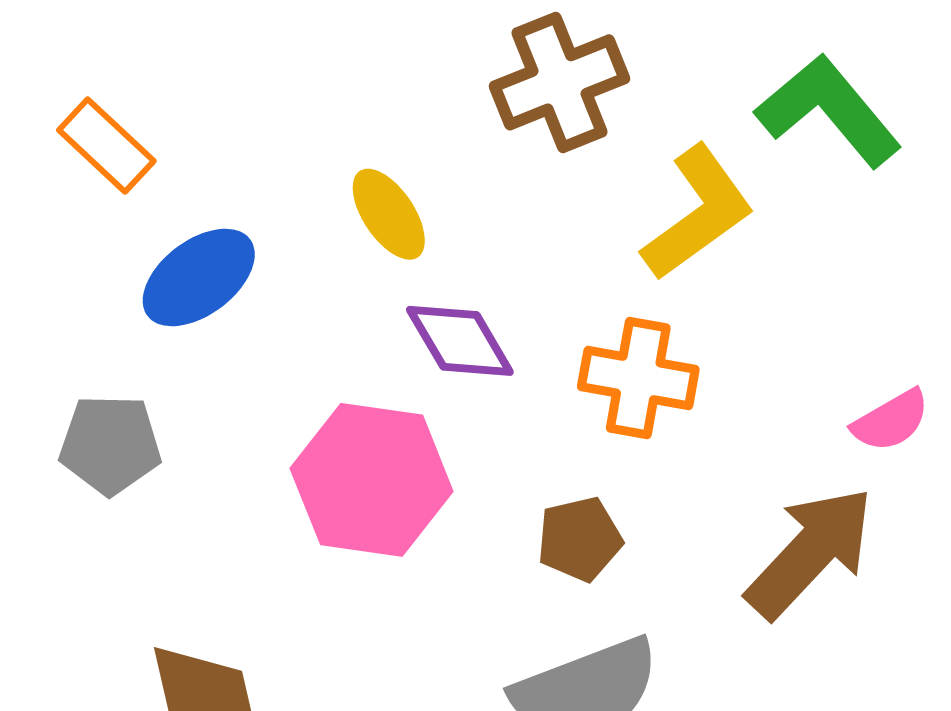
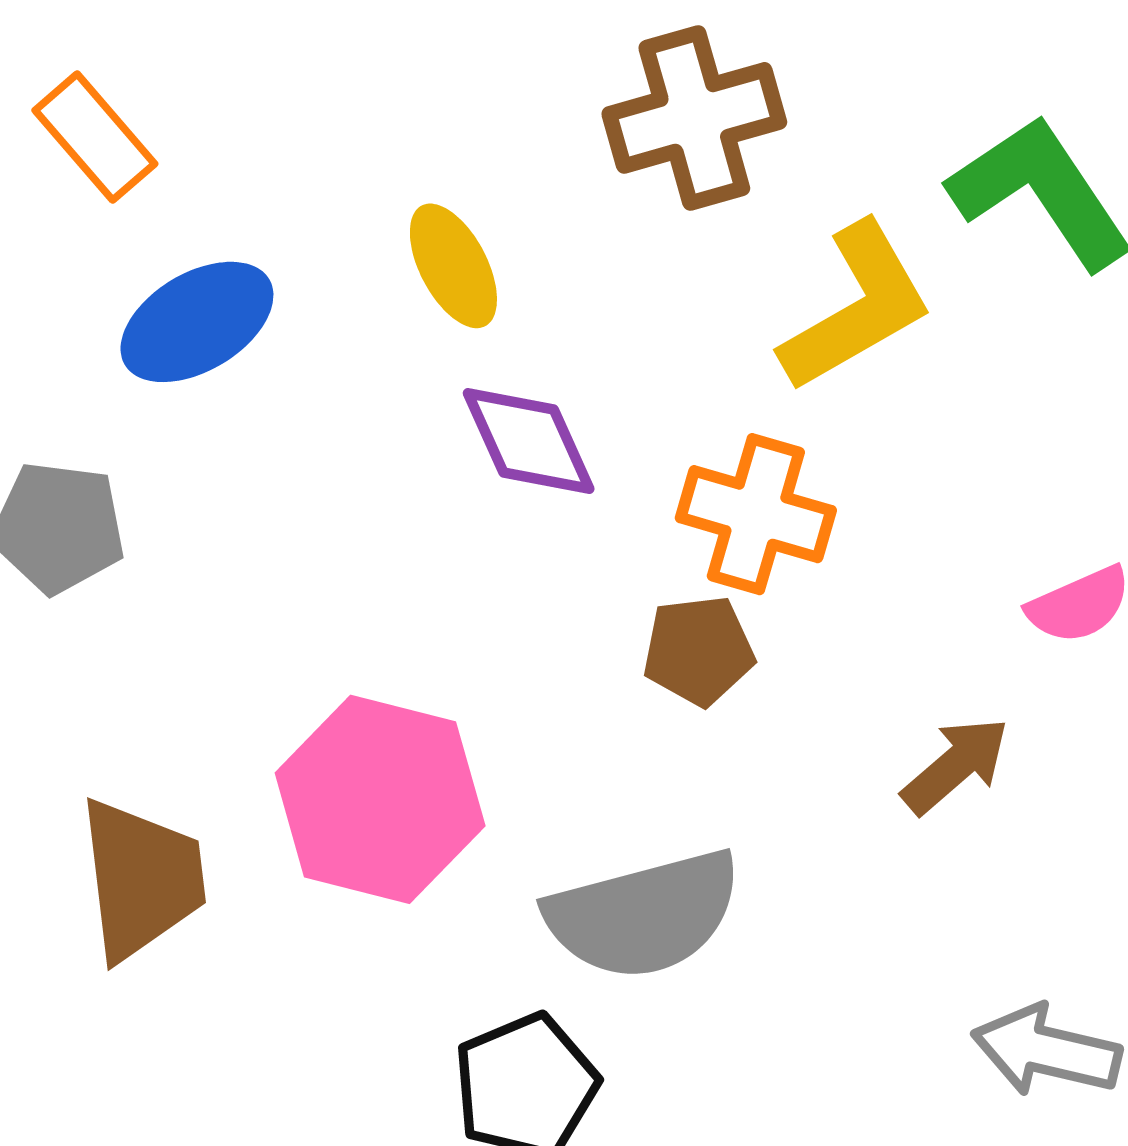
pink hexagon: (372, 480) -> (380, 799), moved
brown pentagon: (580, 539) -> (699, 651), moved
brown arrow: (810, 552) -> (956, 765), size x0.6

